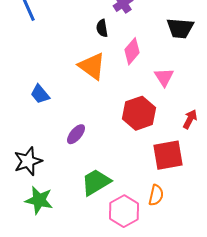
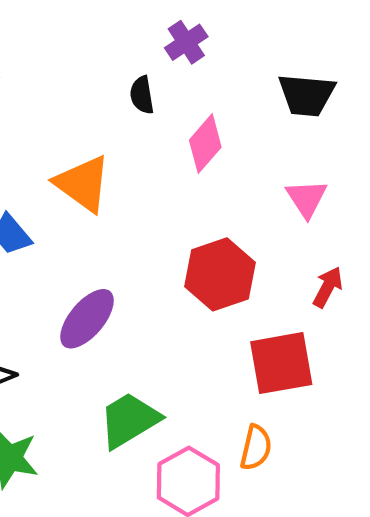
orange triangle: (92, 66) -> (83, 184), moved
pink triangle: (164, 77) -> (307, 198), moved
purple ellipse: (76, 134) -> (87, 319), size x1.4

